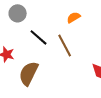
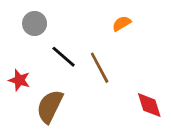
orange semicircle: (74, 17) -> (122, 24), moved

